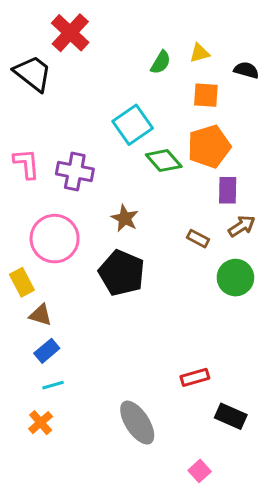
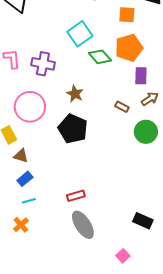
red rectangle: (195, 377) -> (76, 196), moved

